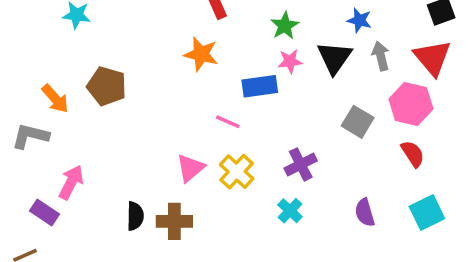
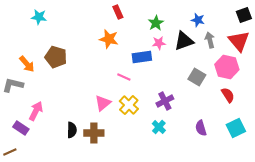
black triangle: (334, 58) -> (184, 41), turned 35

